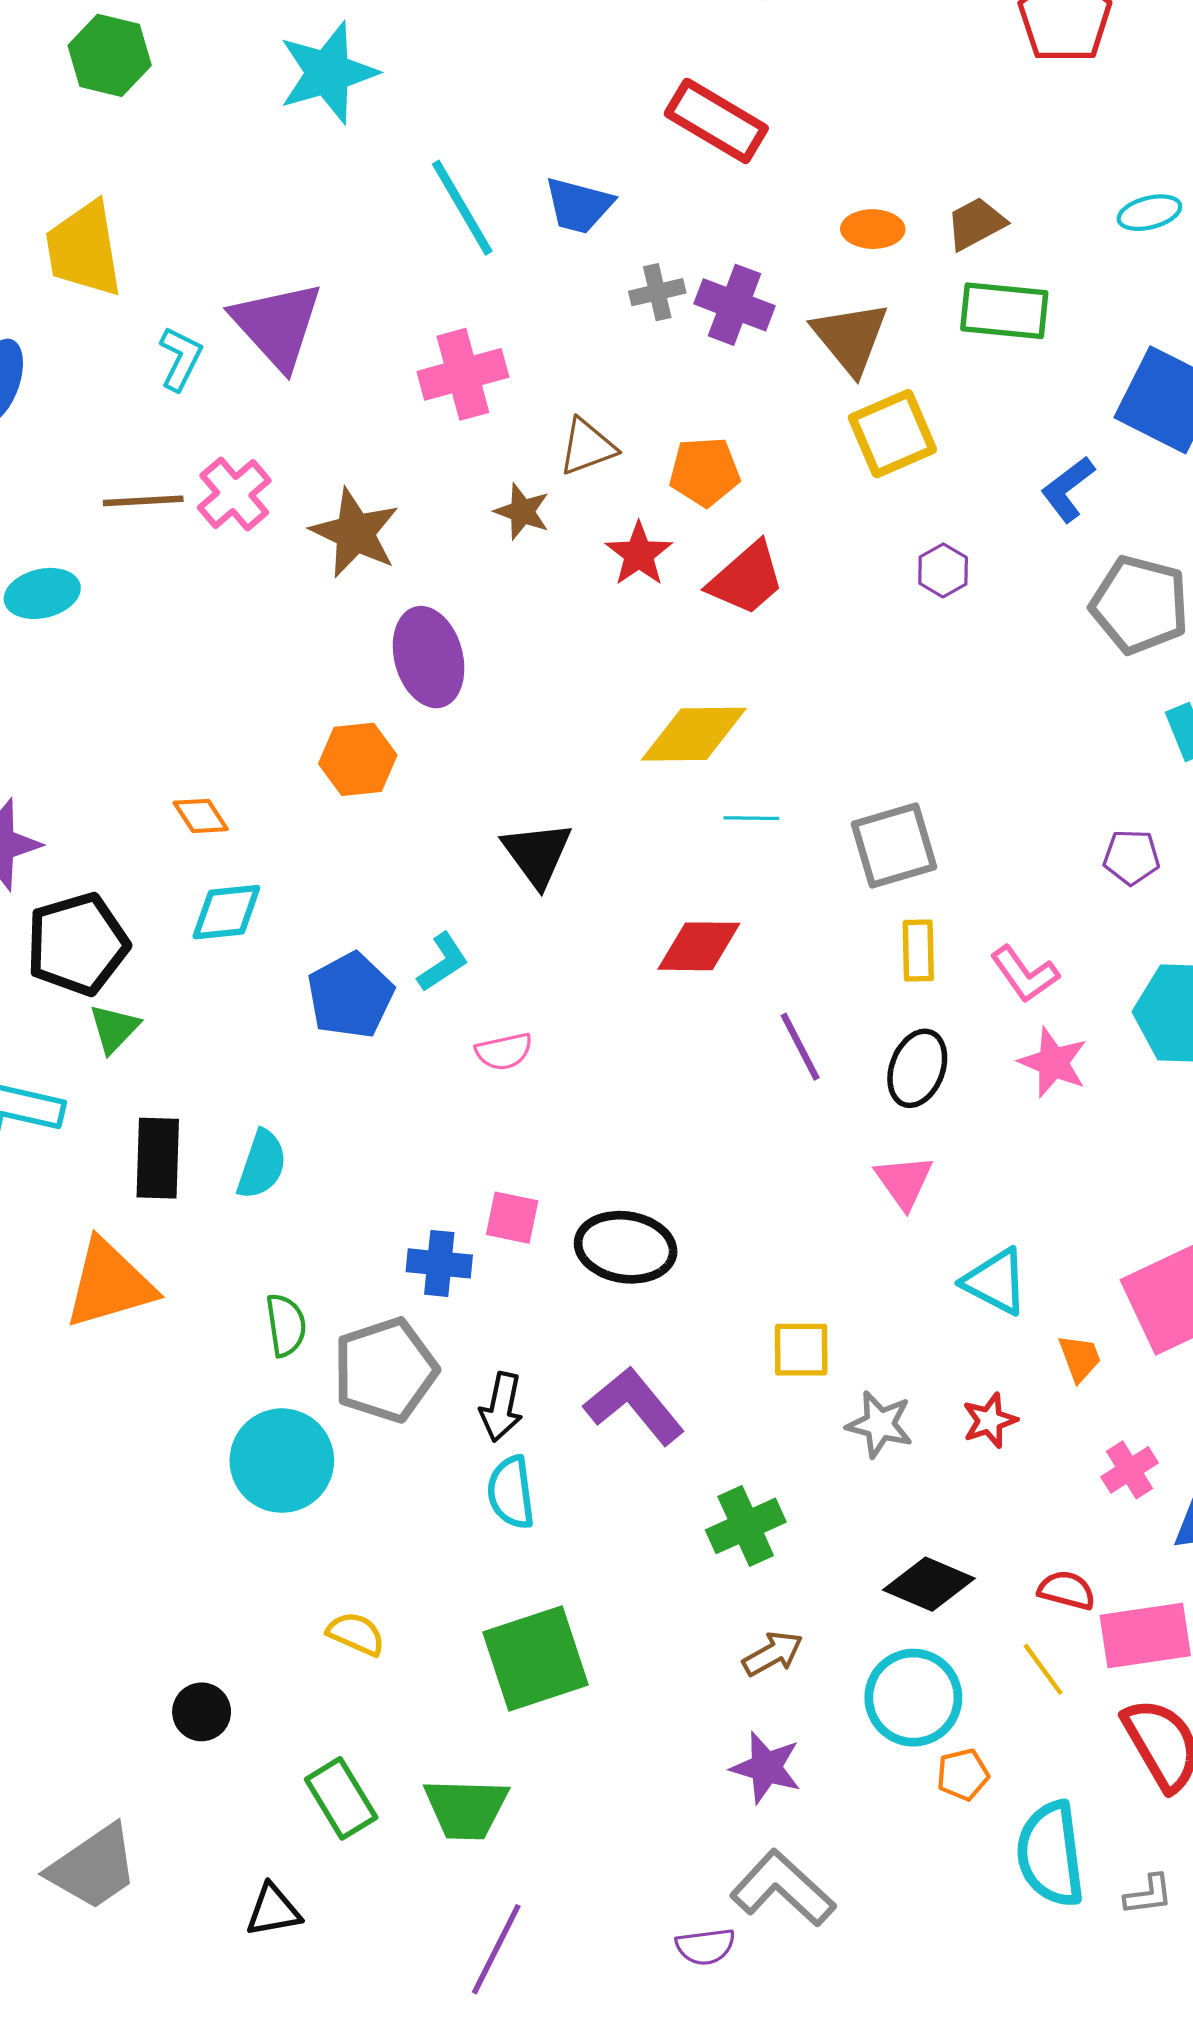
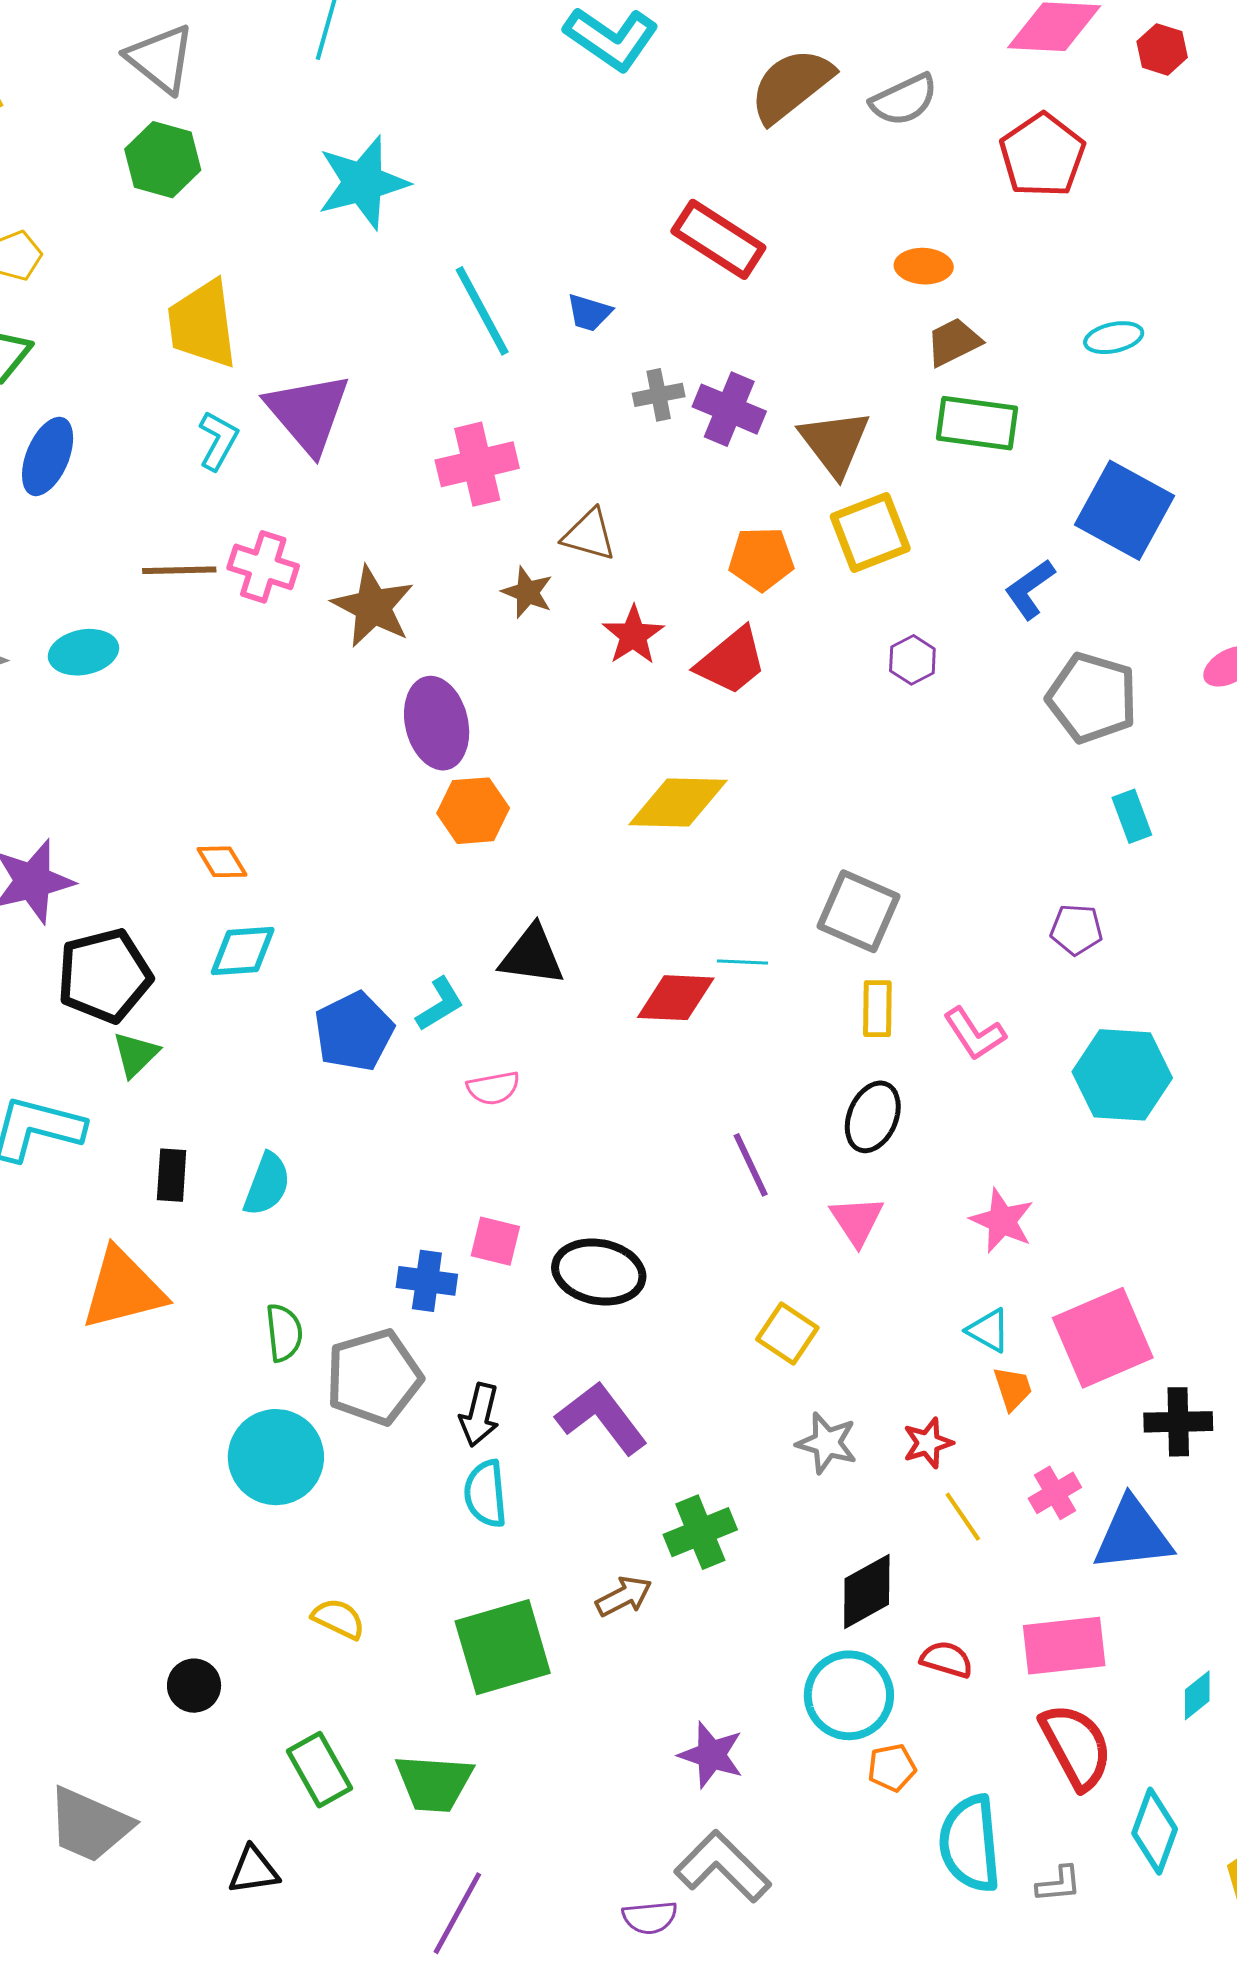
blue trapezoid: (579, 205) -> (589, 313), size x0.7
orange ellipse: (873, 229) -> (924, 266), moved
yellow trapezoid: (84, 249) -> (202, 324), moved
brown triangle: (587, 447) -> (589, 535), turned 34
orange pentagon: (705, 472) -> (761, 559), moved
pink cross: (234, 494) -> (263, 567), turned -34
orange hexagon: (358, 759) -> (473, 811), moved
cyan line: (751, 818) -> (742, 962), moved
gray square: (894, 846) -> (858, 911), turned 38
black triangle: (537, 854) -> (532, 955), moved, turned -48
purple line: (800, 1047) -> (751, 1165), moved
pink star: (1053, 1062) -> (1002, 1221), moved
black rectangle: (158, 1158) -> (172, 1175), size x0.7
cyan triangle: (995, 1282) -> (988, 1330), moved, size x0.7
yellow square: (801, 1350) -> (787, 1333), moved, turned 32
black diamond: (929, 1584) -> (867, 1591), turned -54
red semicircle: (1067, 1590) -> (947, 1659), moved
brown arrow: (773, 1654) -> (624, 1596), moved
yellow line: (1043, 1669) -> (963, 1517), moved
gray trapezoid: (93, 1867) -> (90, 1825), turned 56

